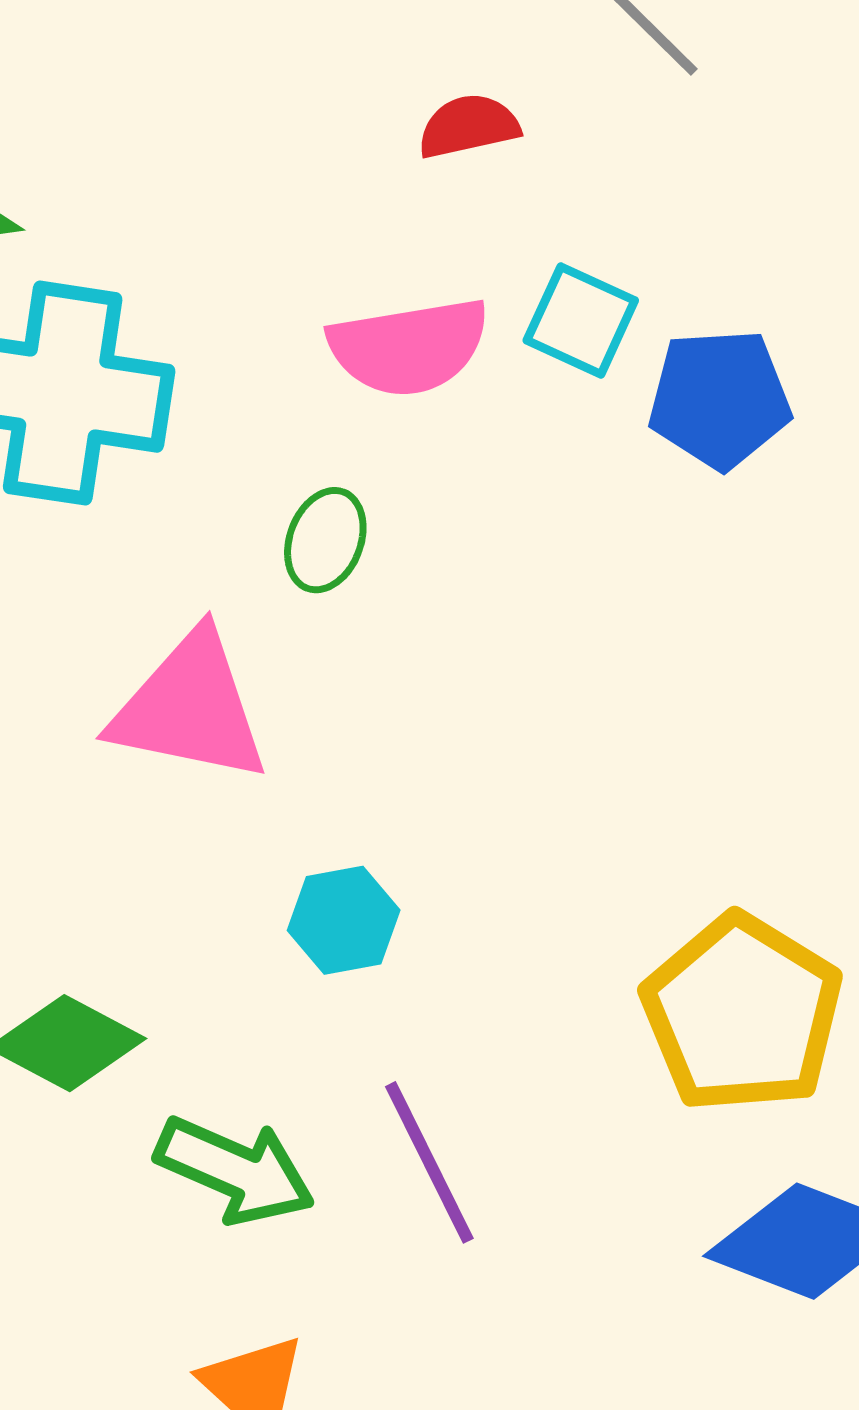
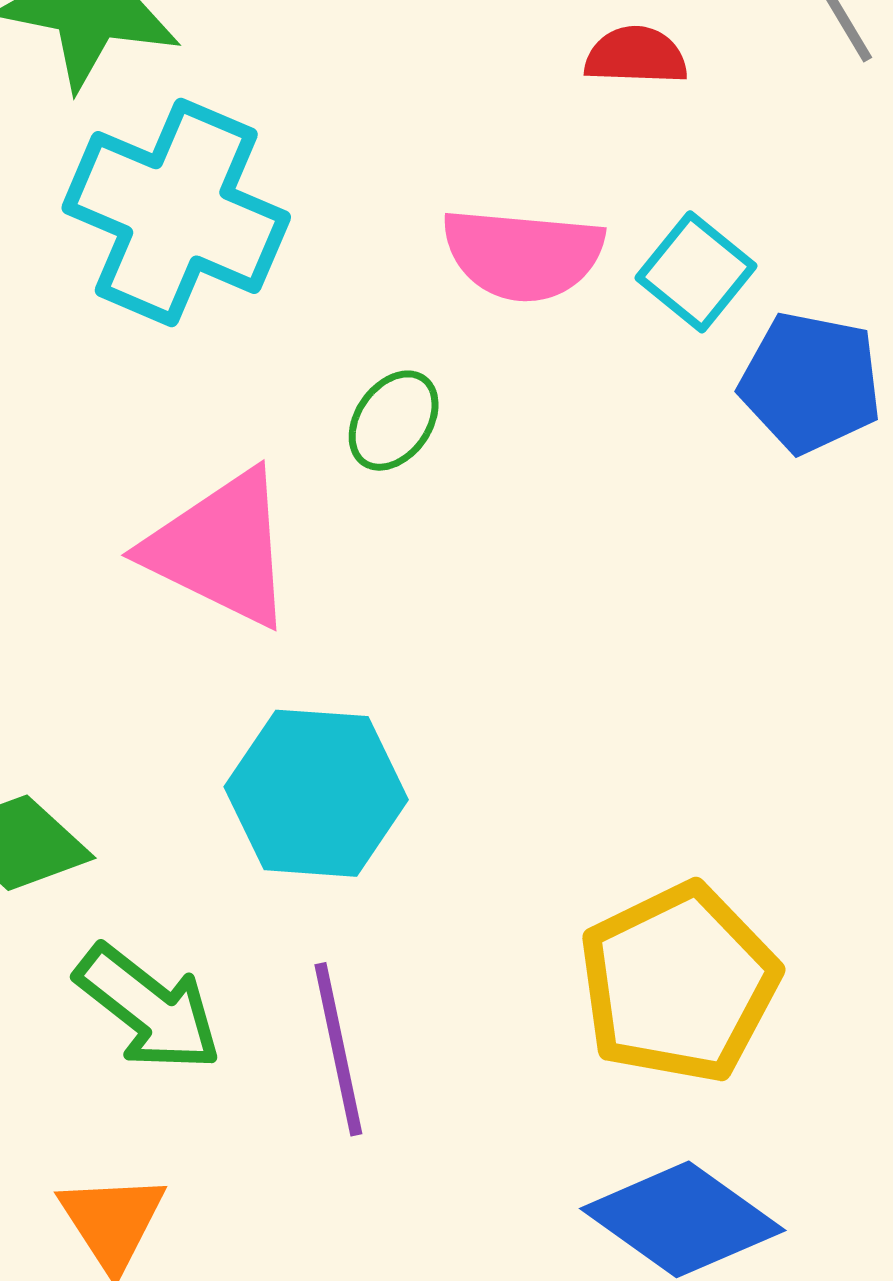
cyan hexagon: (344, 920) -> (316, 793), size x1.6

